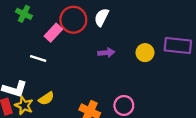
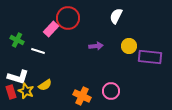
green cross: (24, 14) -> (17, 40), moved
white semicircle: (102, 17) -> (116, 16), moved
purple rectangle: (178, 46) -> (150, 57), moved

